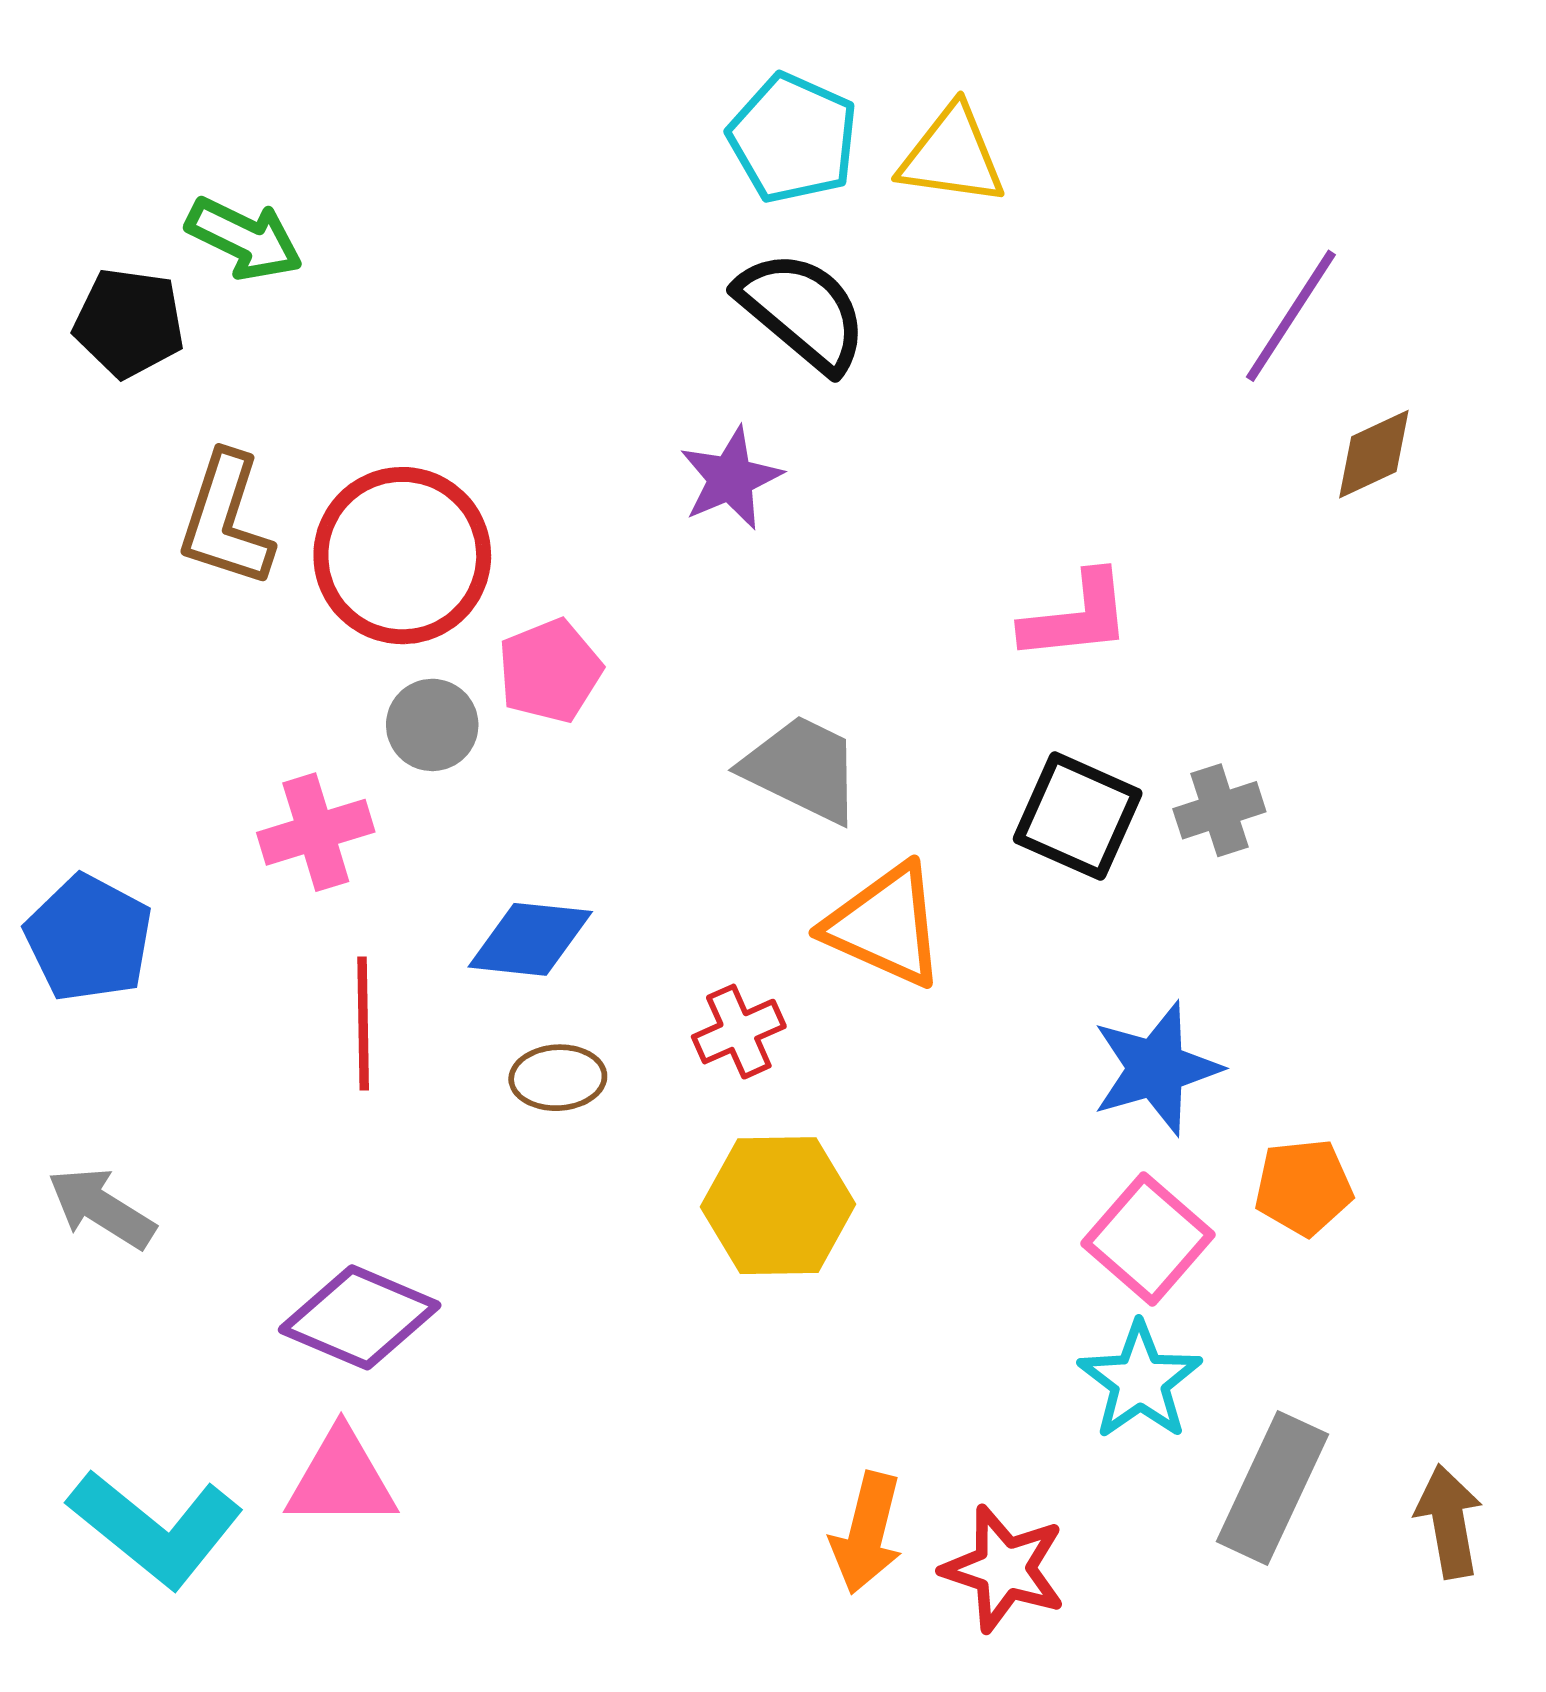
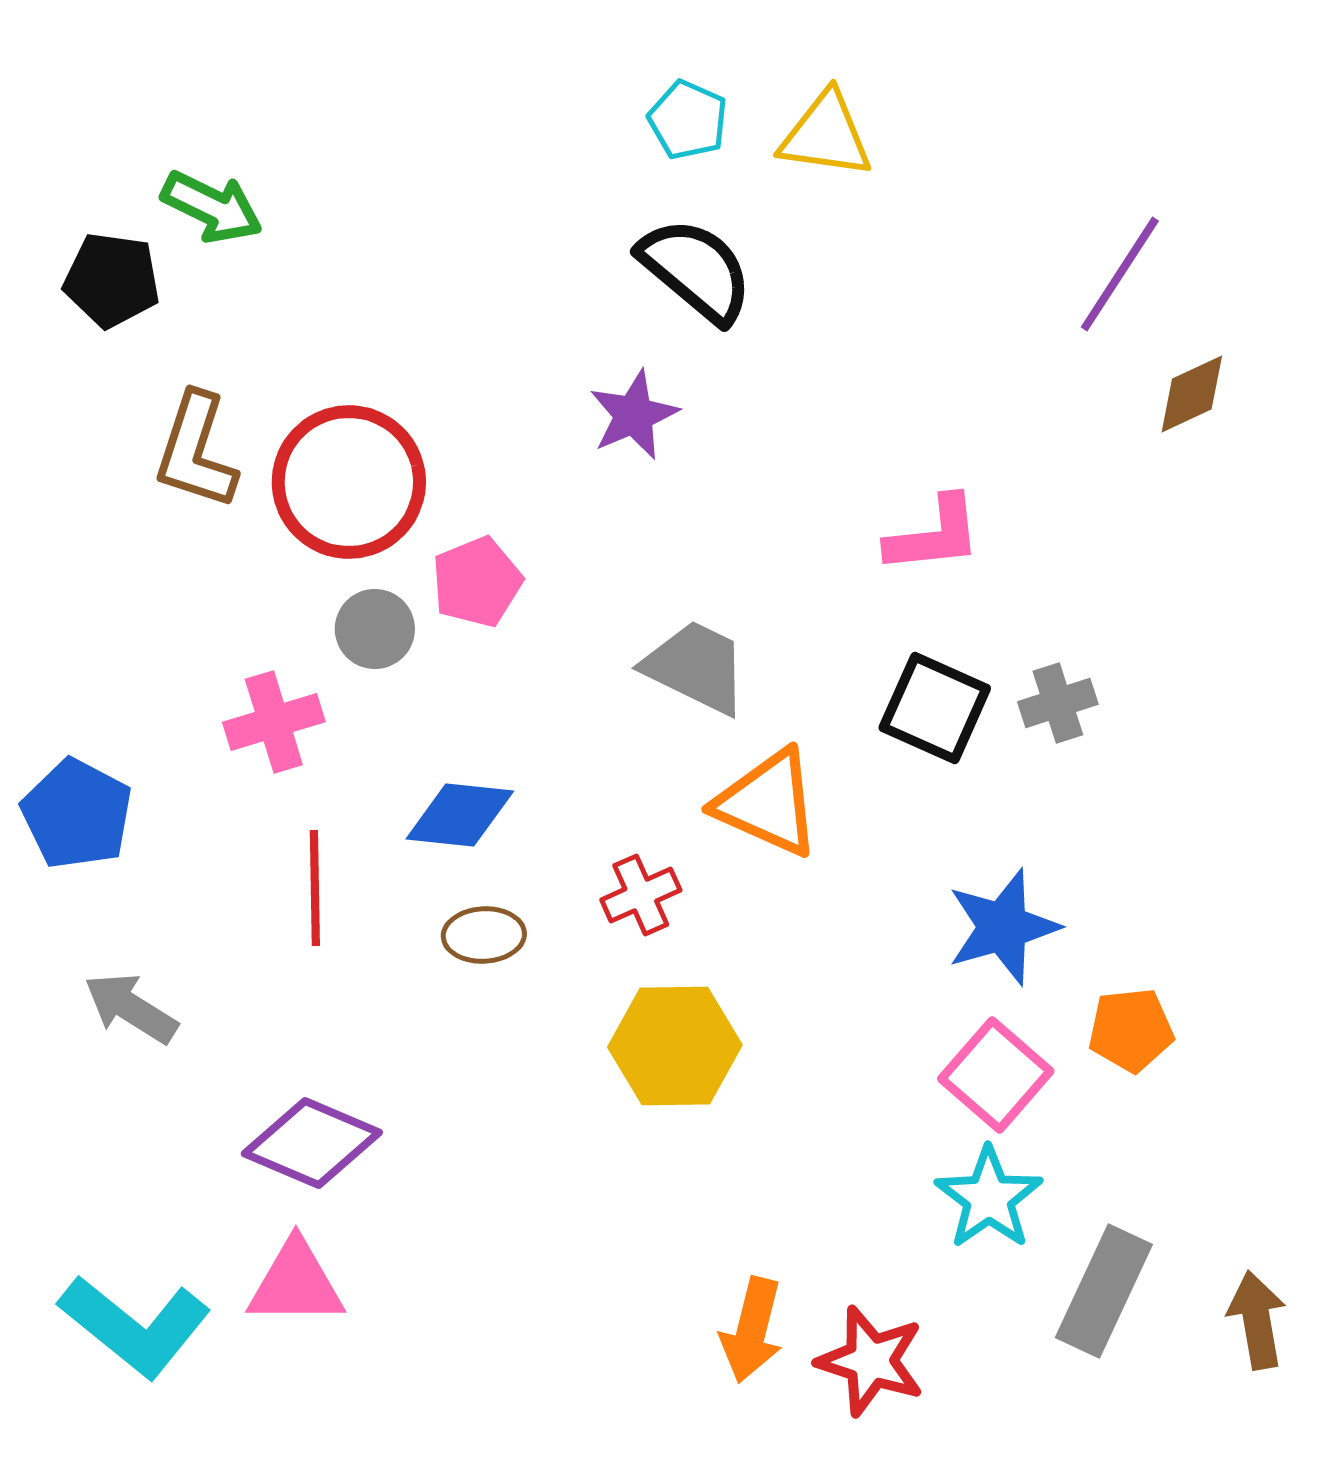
cyan pentagon: (793, 138) -> (688, 120), size x0.7
gray arrow: (101, 1208) -> (131, 1008), moved

